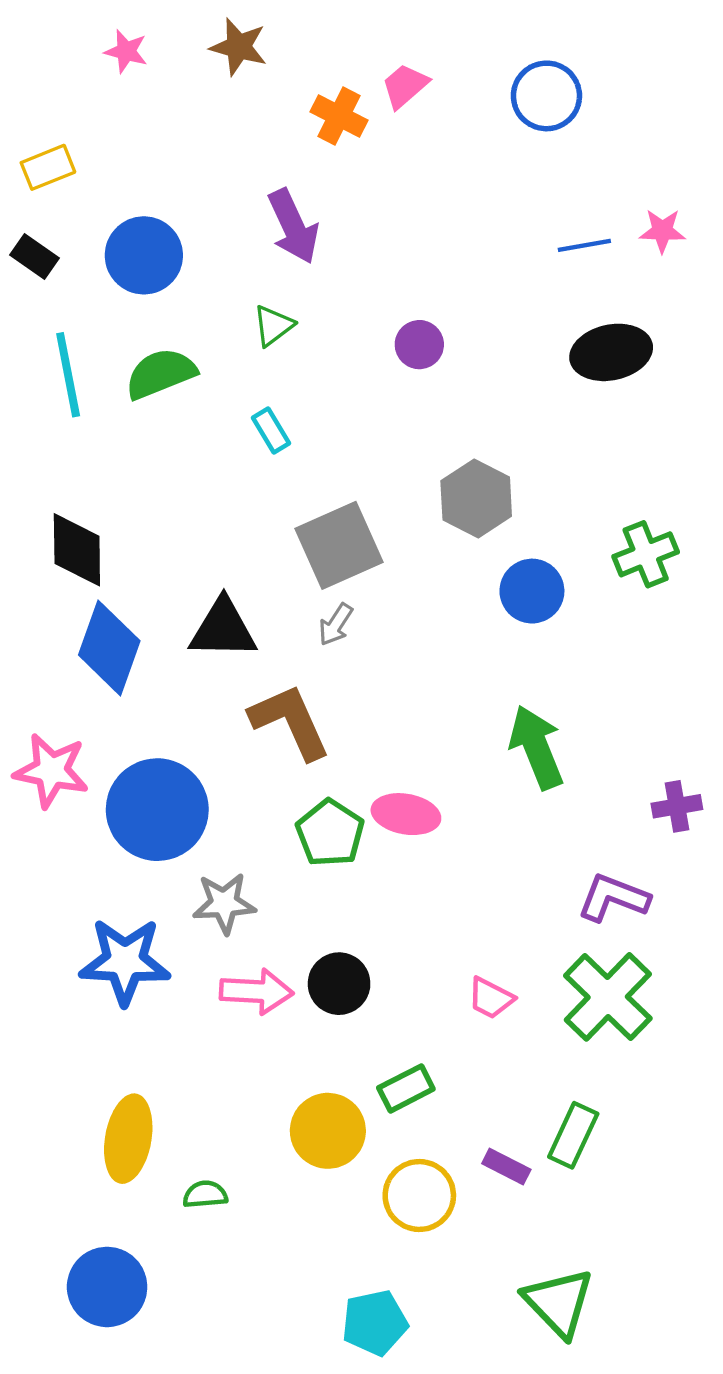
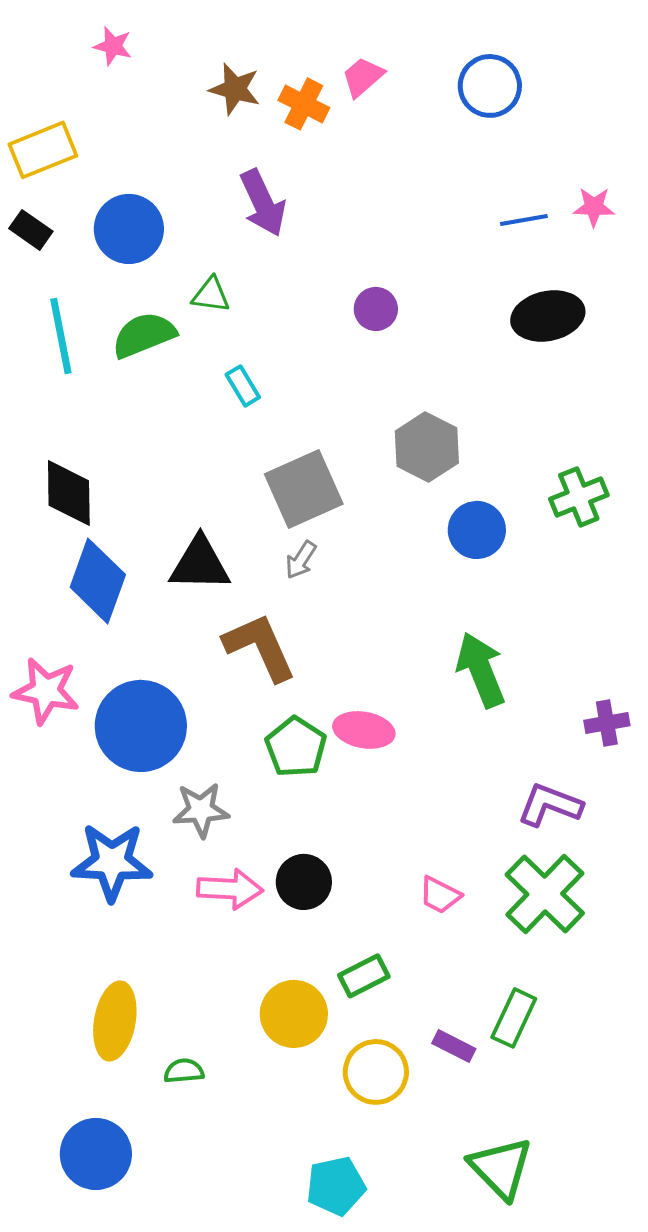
brown star: (239, 47) -> (235, 89), moved
yellow rectangle: (48, 167) -> (43, 150), size x1.4
green triangle: (273, 326) -> (211, 295), moved, turned 45

